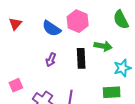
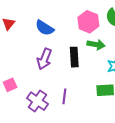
pink hexagon: (78, 21) -> (88, 22), moved
purple arrow: (51, 60) -> (44, 59), size x1.5

